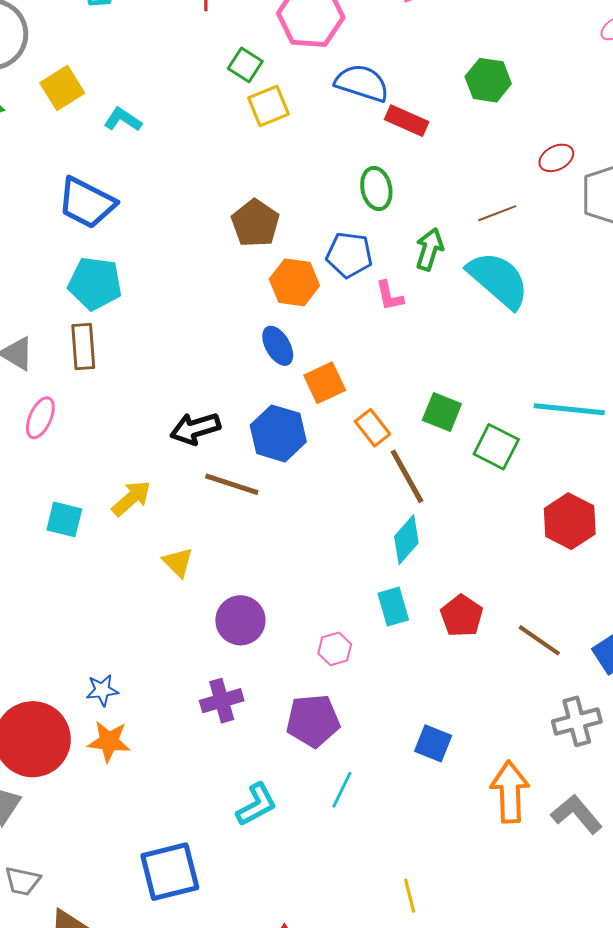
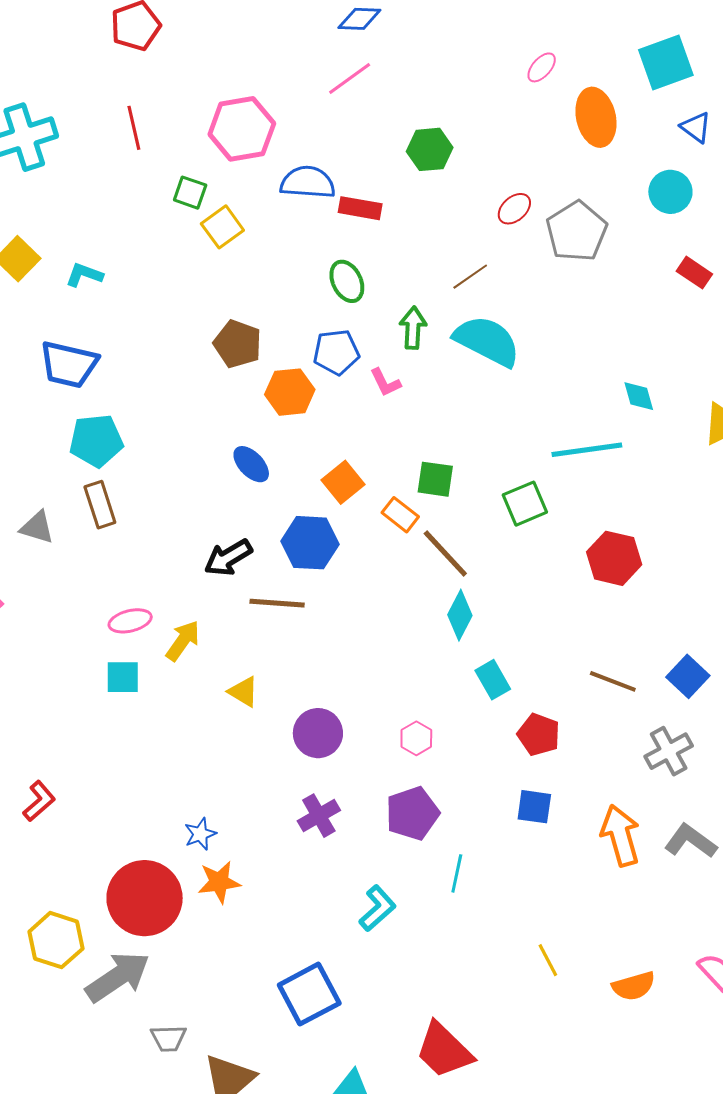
blue ellipse: (278, 346) -> (251, 464), moved
green square: (442, 412) -> (435, 479), moved
pink ellipse: (40, 418) -> (130, 621), moved, turned 66
green square: (496, 447) -> (525, 504), turned -36
cyan rectangle: (393, 607) -> (493, 680), moved
red pentagon: (462, 616) -> (539, 735), moved

